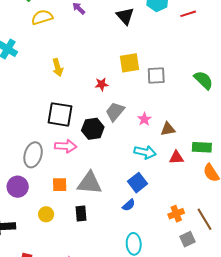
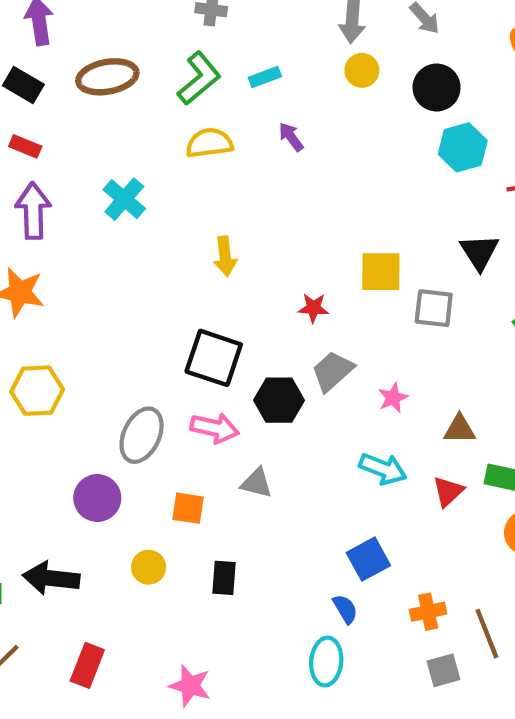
black triangle: (125, 16) -> (479, 252), moved
brown triangle: (168, 129) -> (459, 429), moved
red triangle: (176, 158) -> (448, 491), turned -49
gray triangle: (90, 183) -> (257, 483), moved, size x0.6
blue square: (138, 183) -> (368, 559), moved
blue semicircle: (129, 205) -> (345, 609), moved, turned -88

